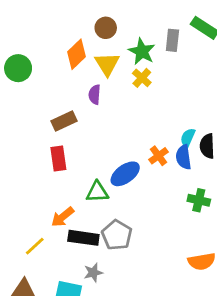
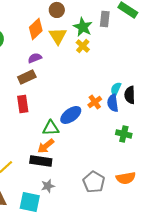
purple semicircle: (95, 95) -> (35, 58), moved, turned 64
orange arrow: (63, 217) -> (46, 146), moved
gray pentagon: (117, 235) -> (94, 182), moved

